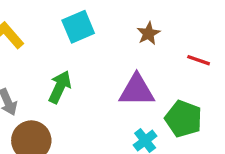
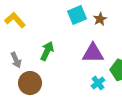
cyan square: (78, 27) -> (77, 15), moved

